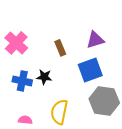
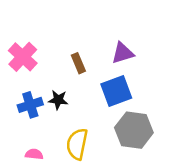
blue cross: (22, 81) -> (30, 105), turned -30

